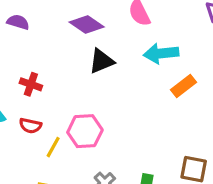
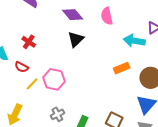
cyan arrow: (161, 53) -> (134, 41), moved
black triangle: (102, 61) -> (76, 39), turned -36

